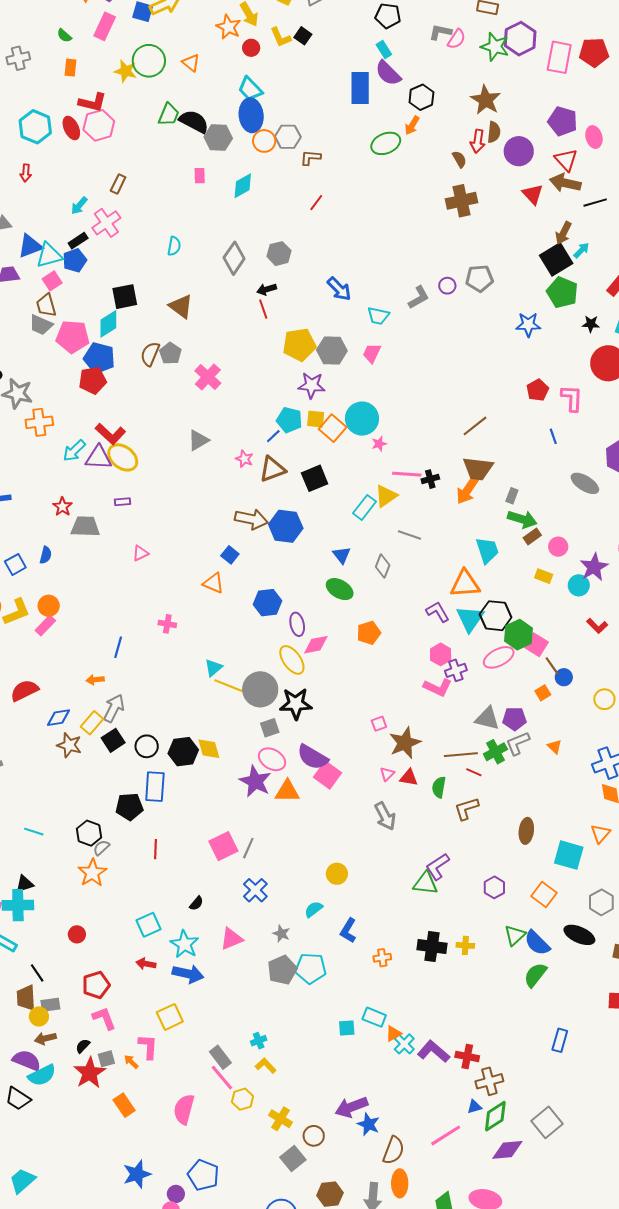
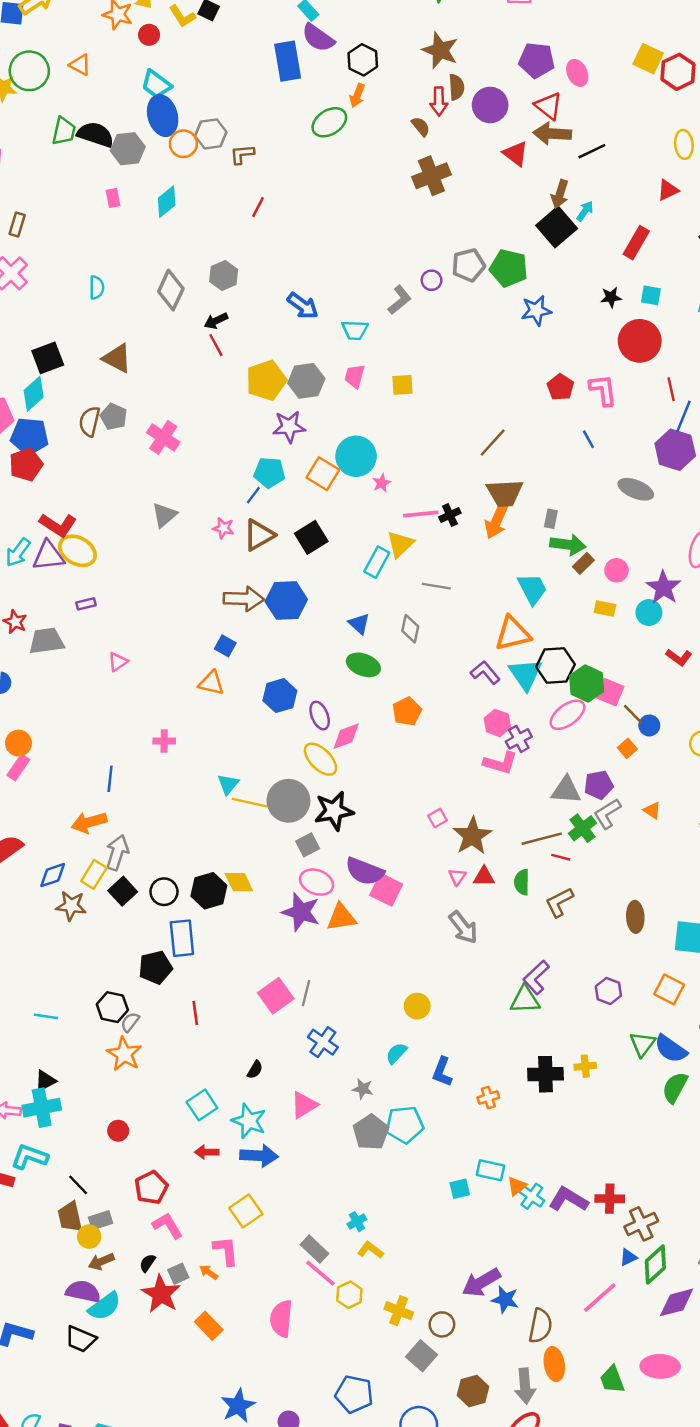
green pentagon: (562, 292) -> (509, 268), moved
yellow square: (316, 419) -> (402, 385), moved
orange arrow: (95, 680) -> (89, 822), size x1.6
blue pentagon: (203, 1175) -> (354, 1394), moved

